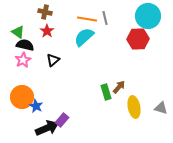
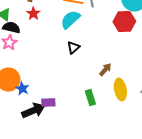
black triangle: (53, 60) -> (73, 48), moved
green rectangle: (106, 92) -> (90, 98), moved
purple rectangle: (62, 120) -> (48, 102), turned 48

